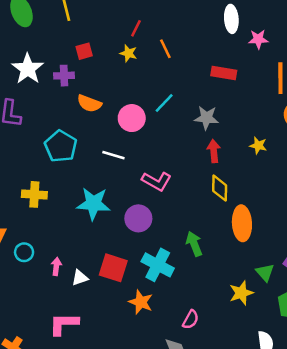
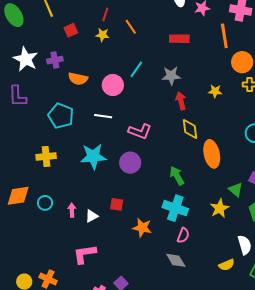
red square: (84, 51) -> (71, 30), moved
cyan cross: (158, 265) -> (175, 208), moved
red square: (113, 268) -> (117, 204), size x0.6

